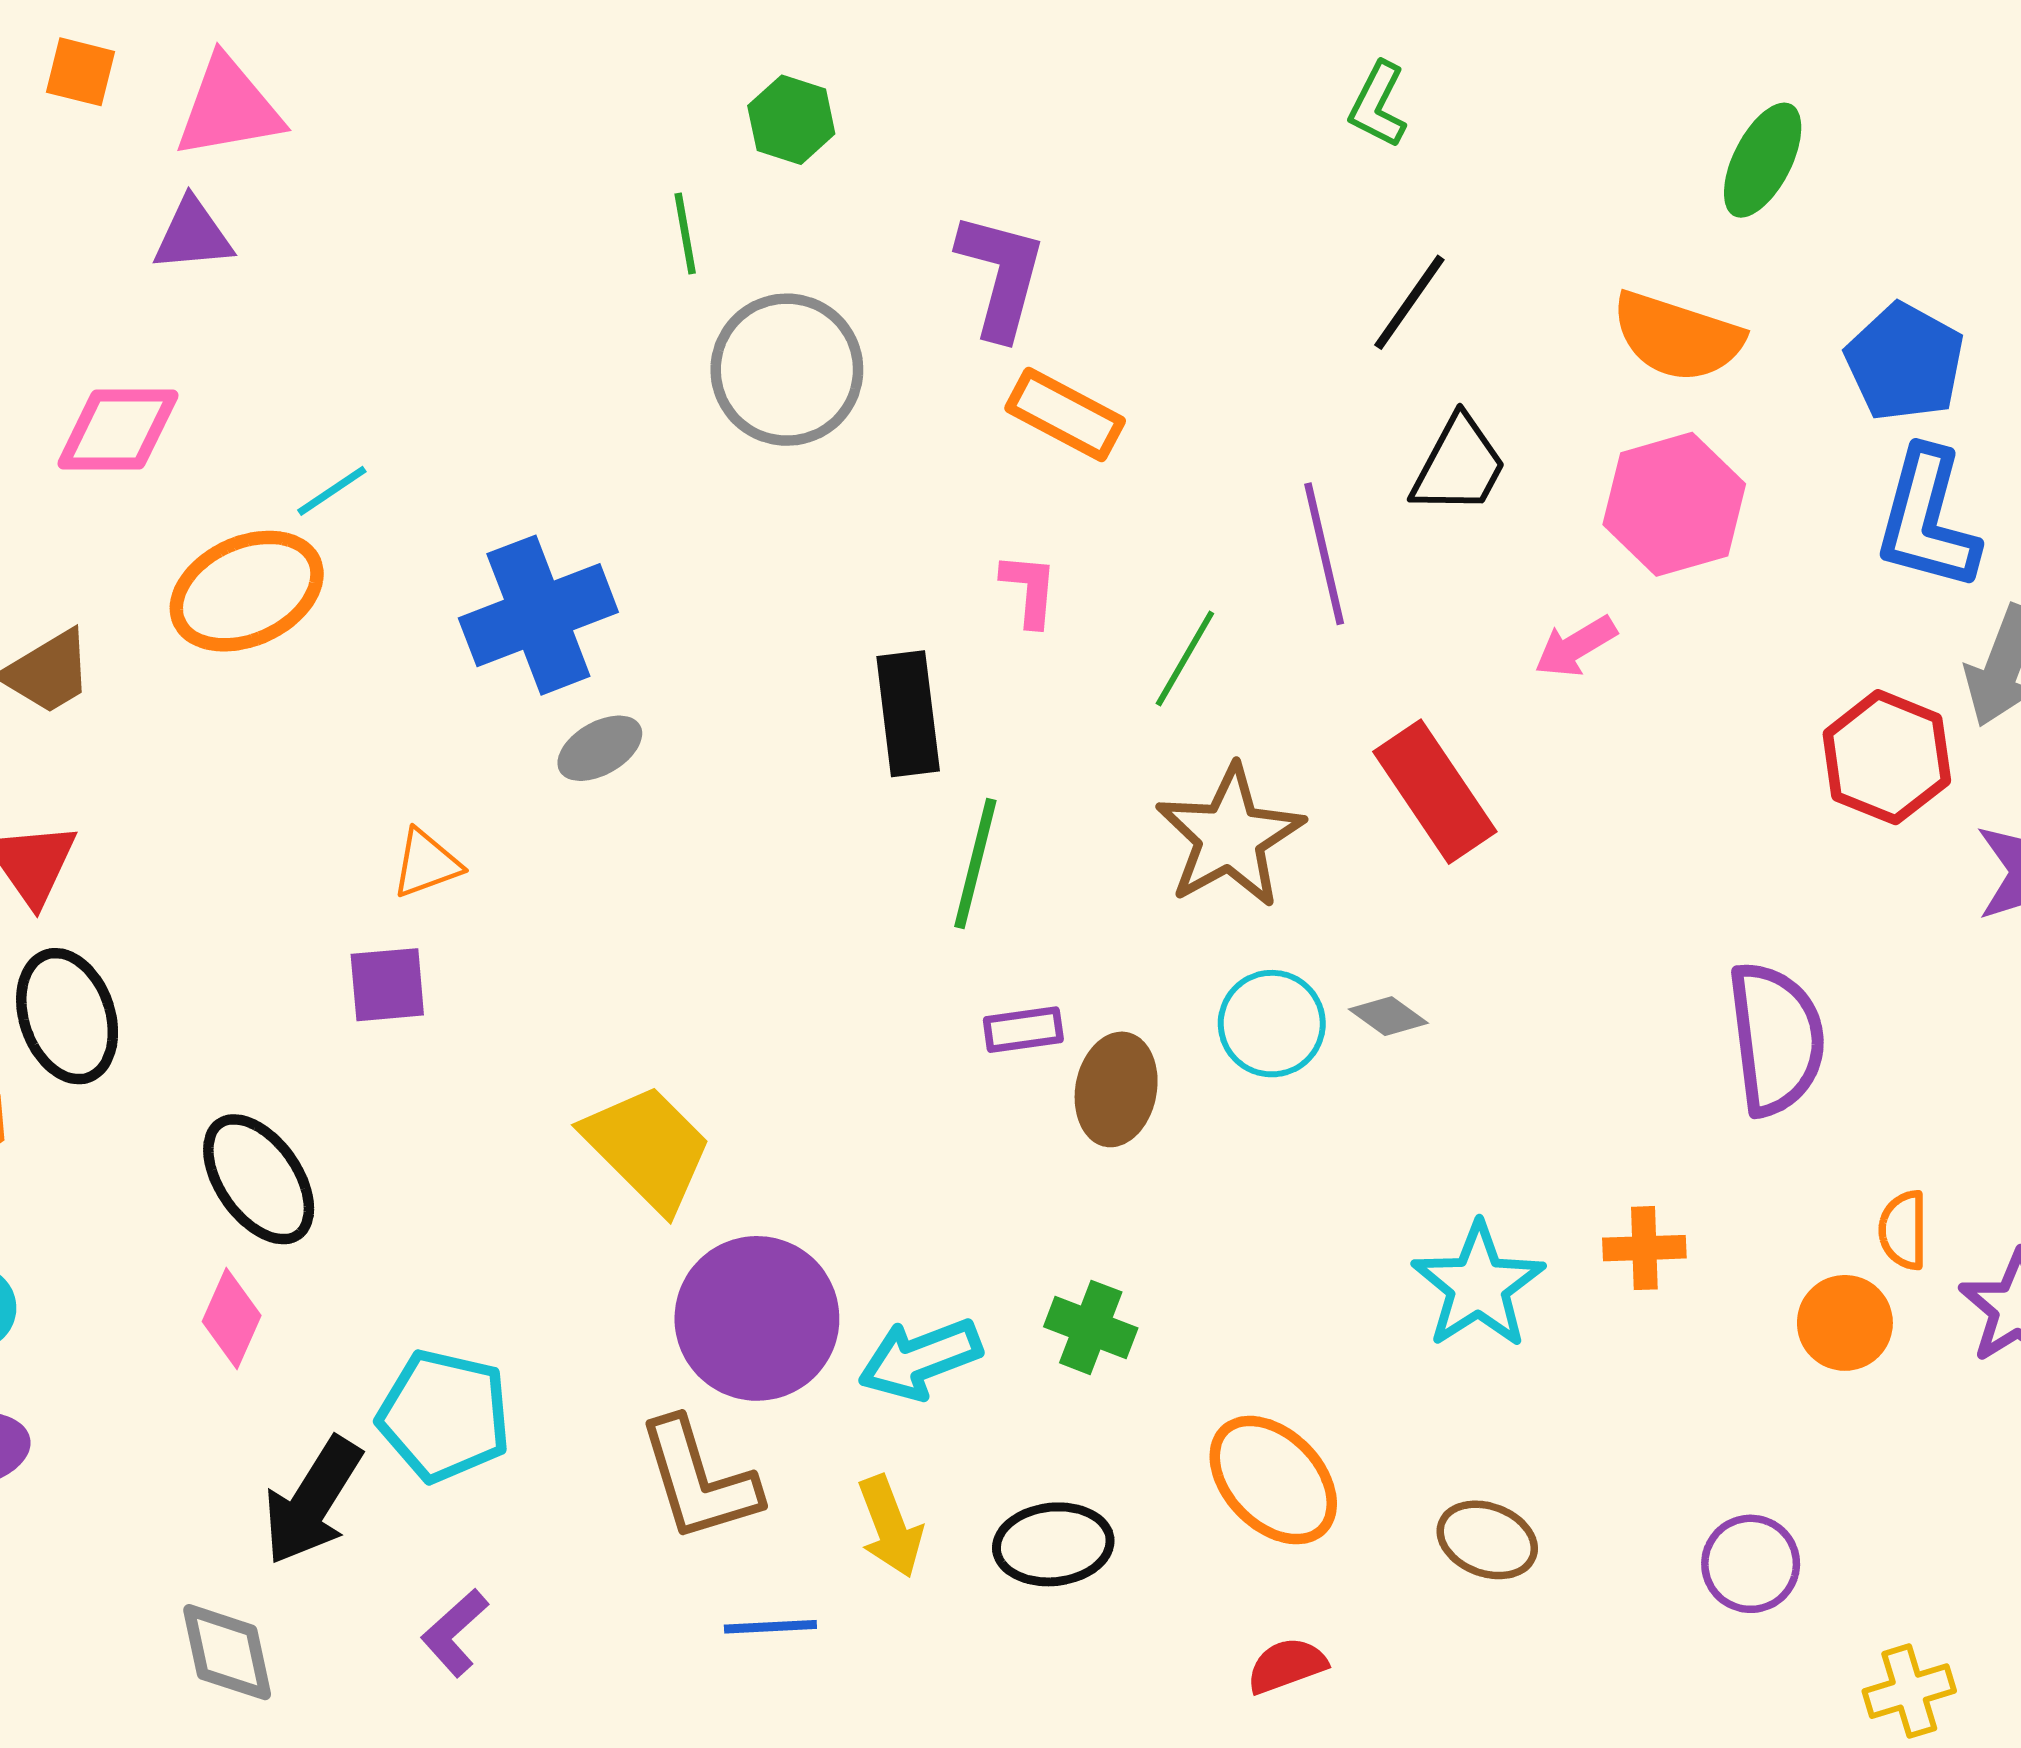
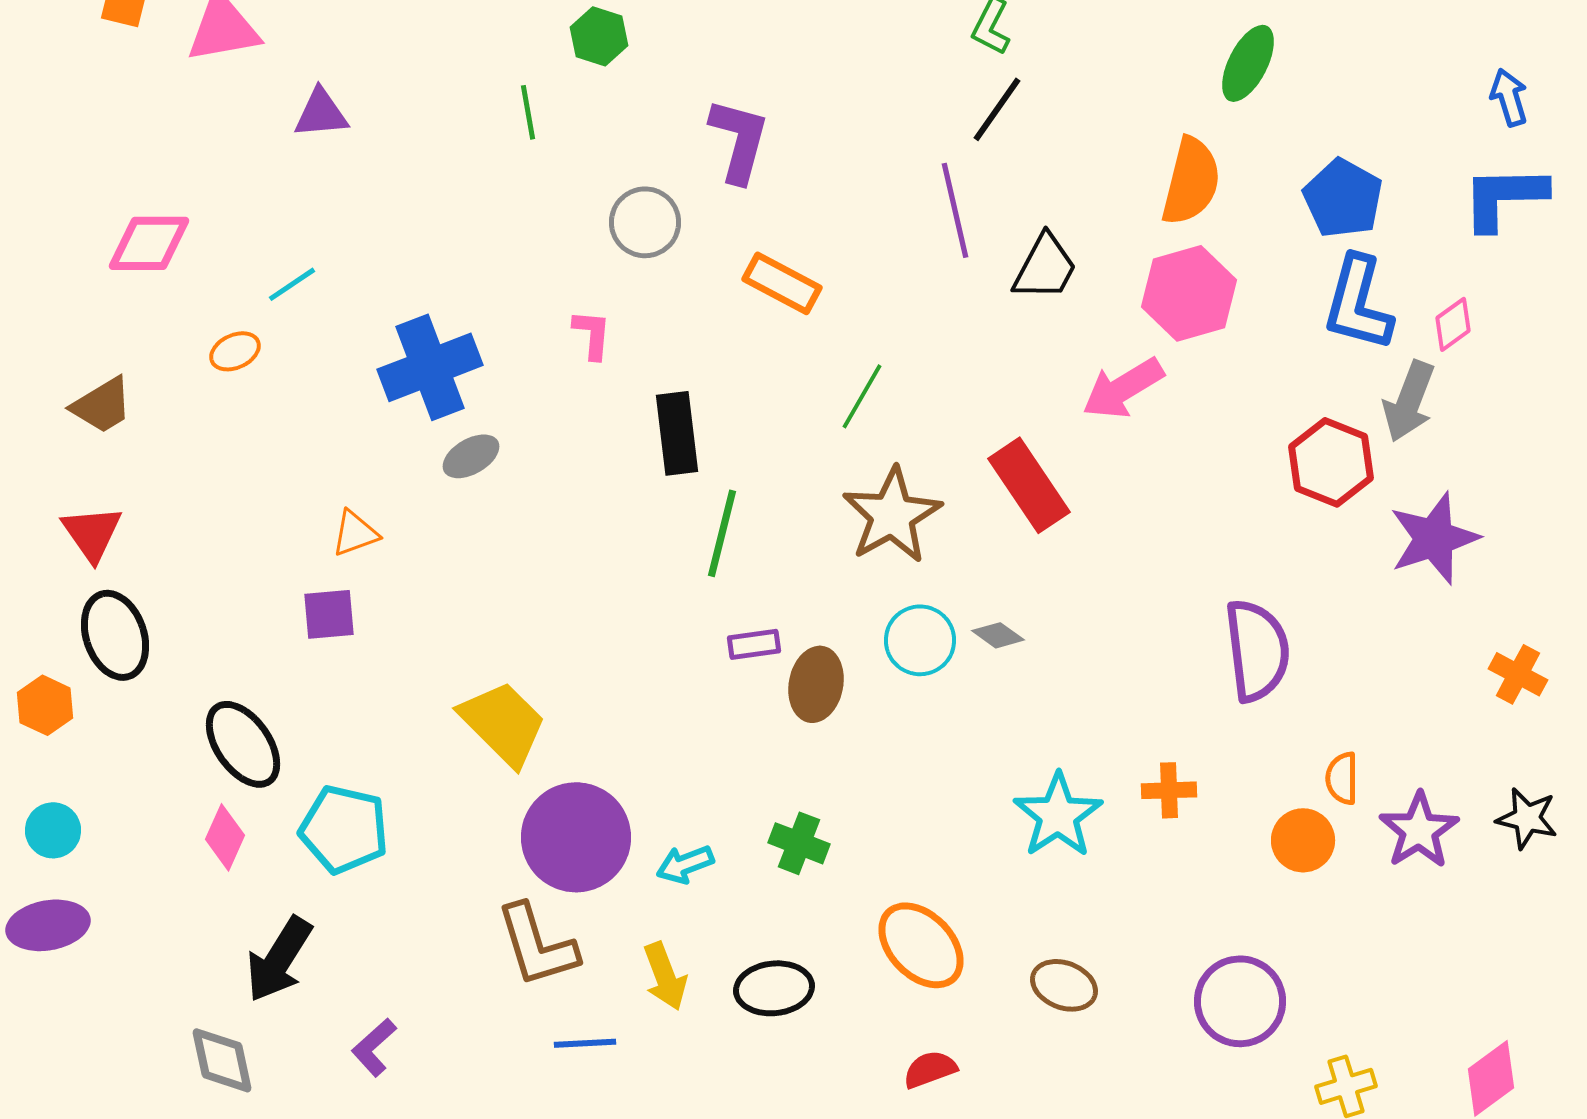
purple triangle: (193, 235) -> (321, 113), moved
black line: (1409, 302) -> (997, 109), moved
orange semicircle: (1677, 337) -> (1191, 181), turned -94
gray circle: (787, 370) -> (645, 222), moved, size x0.7
orange rectangle: (1065, 415) -> (782, 283), moved
purple line: (1324, 554) -> (955, 210), moved
pink L-shape: (1029, 590) -> (592, 334), moved
orange ellipse: (247, 591) -> (235, 351), size x0.5
pink arrow: (1576, 646) -> (1123, 388), size x1.5
cyan arrow: (920, 1359) -> (685, 864), size x0.7
cyan pentagon: (444, 1416) -> (344, 829), moved
purple circle: (1751, 1564) -> (1240, 1001), size x1.4

